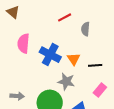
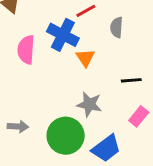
blue cross: (50, 55) -> (63, 35), moved
orange triangle: (74, 59) -> (85, 58), moved

